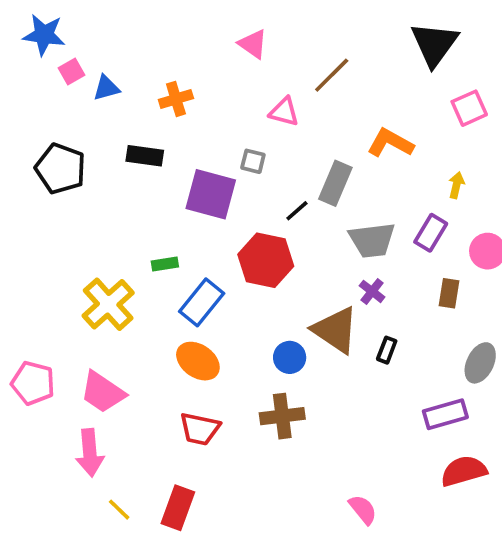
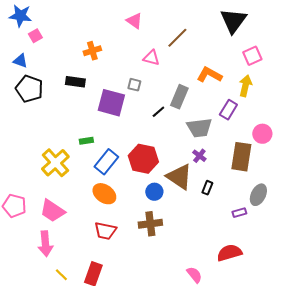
blue triangle: (106, 88) -> (20, 61), moved, turned 35
yellow arrow: (456, 185) -> (245, 86), moved, size x1.5
purple rectangle: (431, 233) -> (228, 110), moved
red hexagon: (266, 260) -> (143, 159), moved
brown rectangle: (449, 293) -> (241, 157), size x1.8
purple rectangle: (445, 414) -> (239, 213), moved, size x0.6
red semicircle: (464, 471) -> (229, 253), moved

